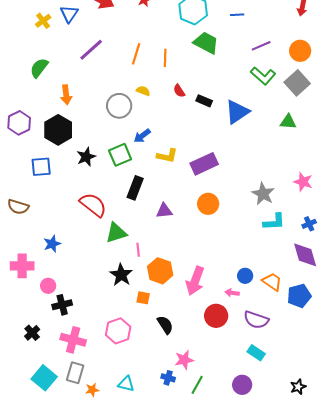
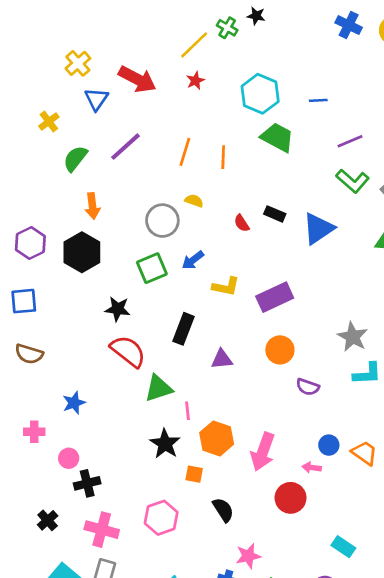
yellow cross: (43, 21) -> (49, 121), moved
green semicircle: (39, 68) -> (75, 158), moved
red semicircle: (179, 91) -> (242, 223), moved
green square: (120, 155) -> (152, 268), moved
black star: (86, 157) -> (118, 309), moved, turned 30
blue square: (41, 167) -> (24, 301), moved
pink cross: (22, 266) -> (34, 432), size x0.7
purple semicircle: (256, 320) -> (308, 387), moved, size x0.7

